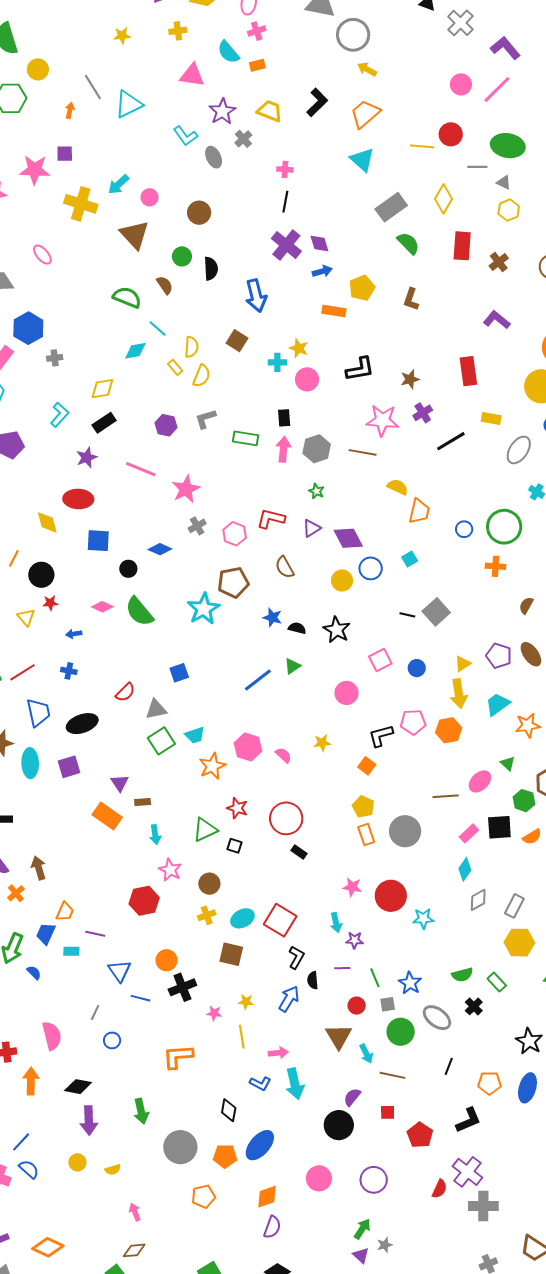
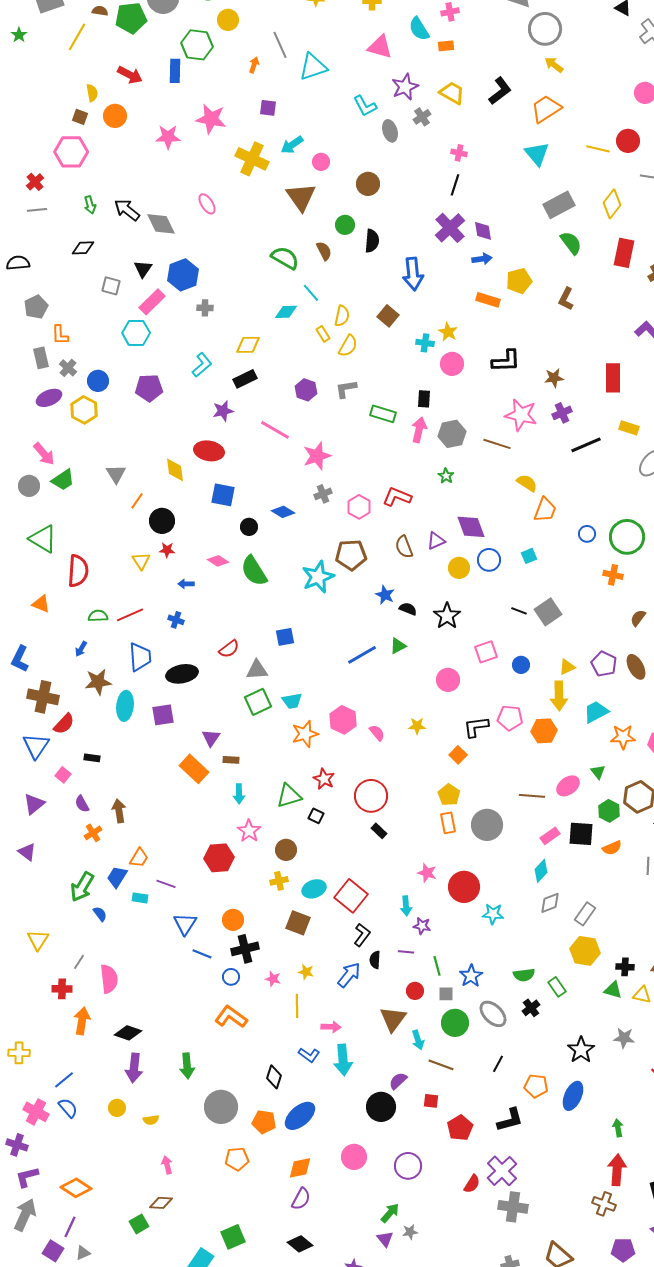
purple square: (65, 154) -> (268, 108), moved
purple triangle: (312, 528) -> (436, 541), moved
gray line: (95, 1013) -> (79, 962), moved
blue circle: (112, 1040) -> (231, 977), moved
orange L-shape: (178, 1057) -> (231, 1017), turned 32

